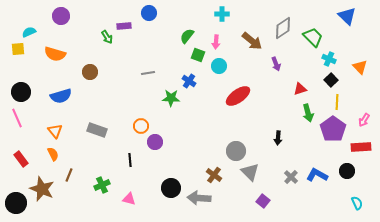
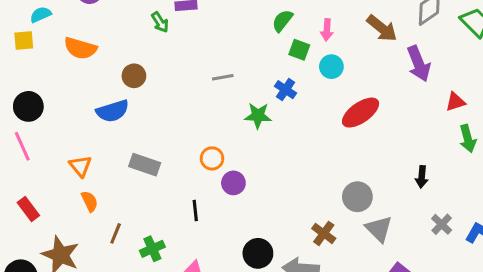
purple arrow: (276, 64) -> (419, 64), size x1.6
blue semicircle: (61, 96) -> (113, 111), moved
orange semicircle: (53, 154) -> (90, 201), moved
brown line: (69, 175) -> (116, 233), moved
gray cross: (291, 177) -> (442, 224), moved

